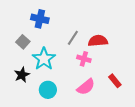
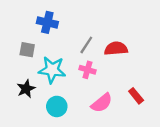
gray square: (23, 42) -> (27, 50), turned -32
cyan star: (44, 59) -> (52, 70), turned -30
pink cross: (84, 59) -> (88, 70), moved

